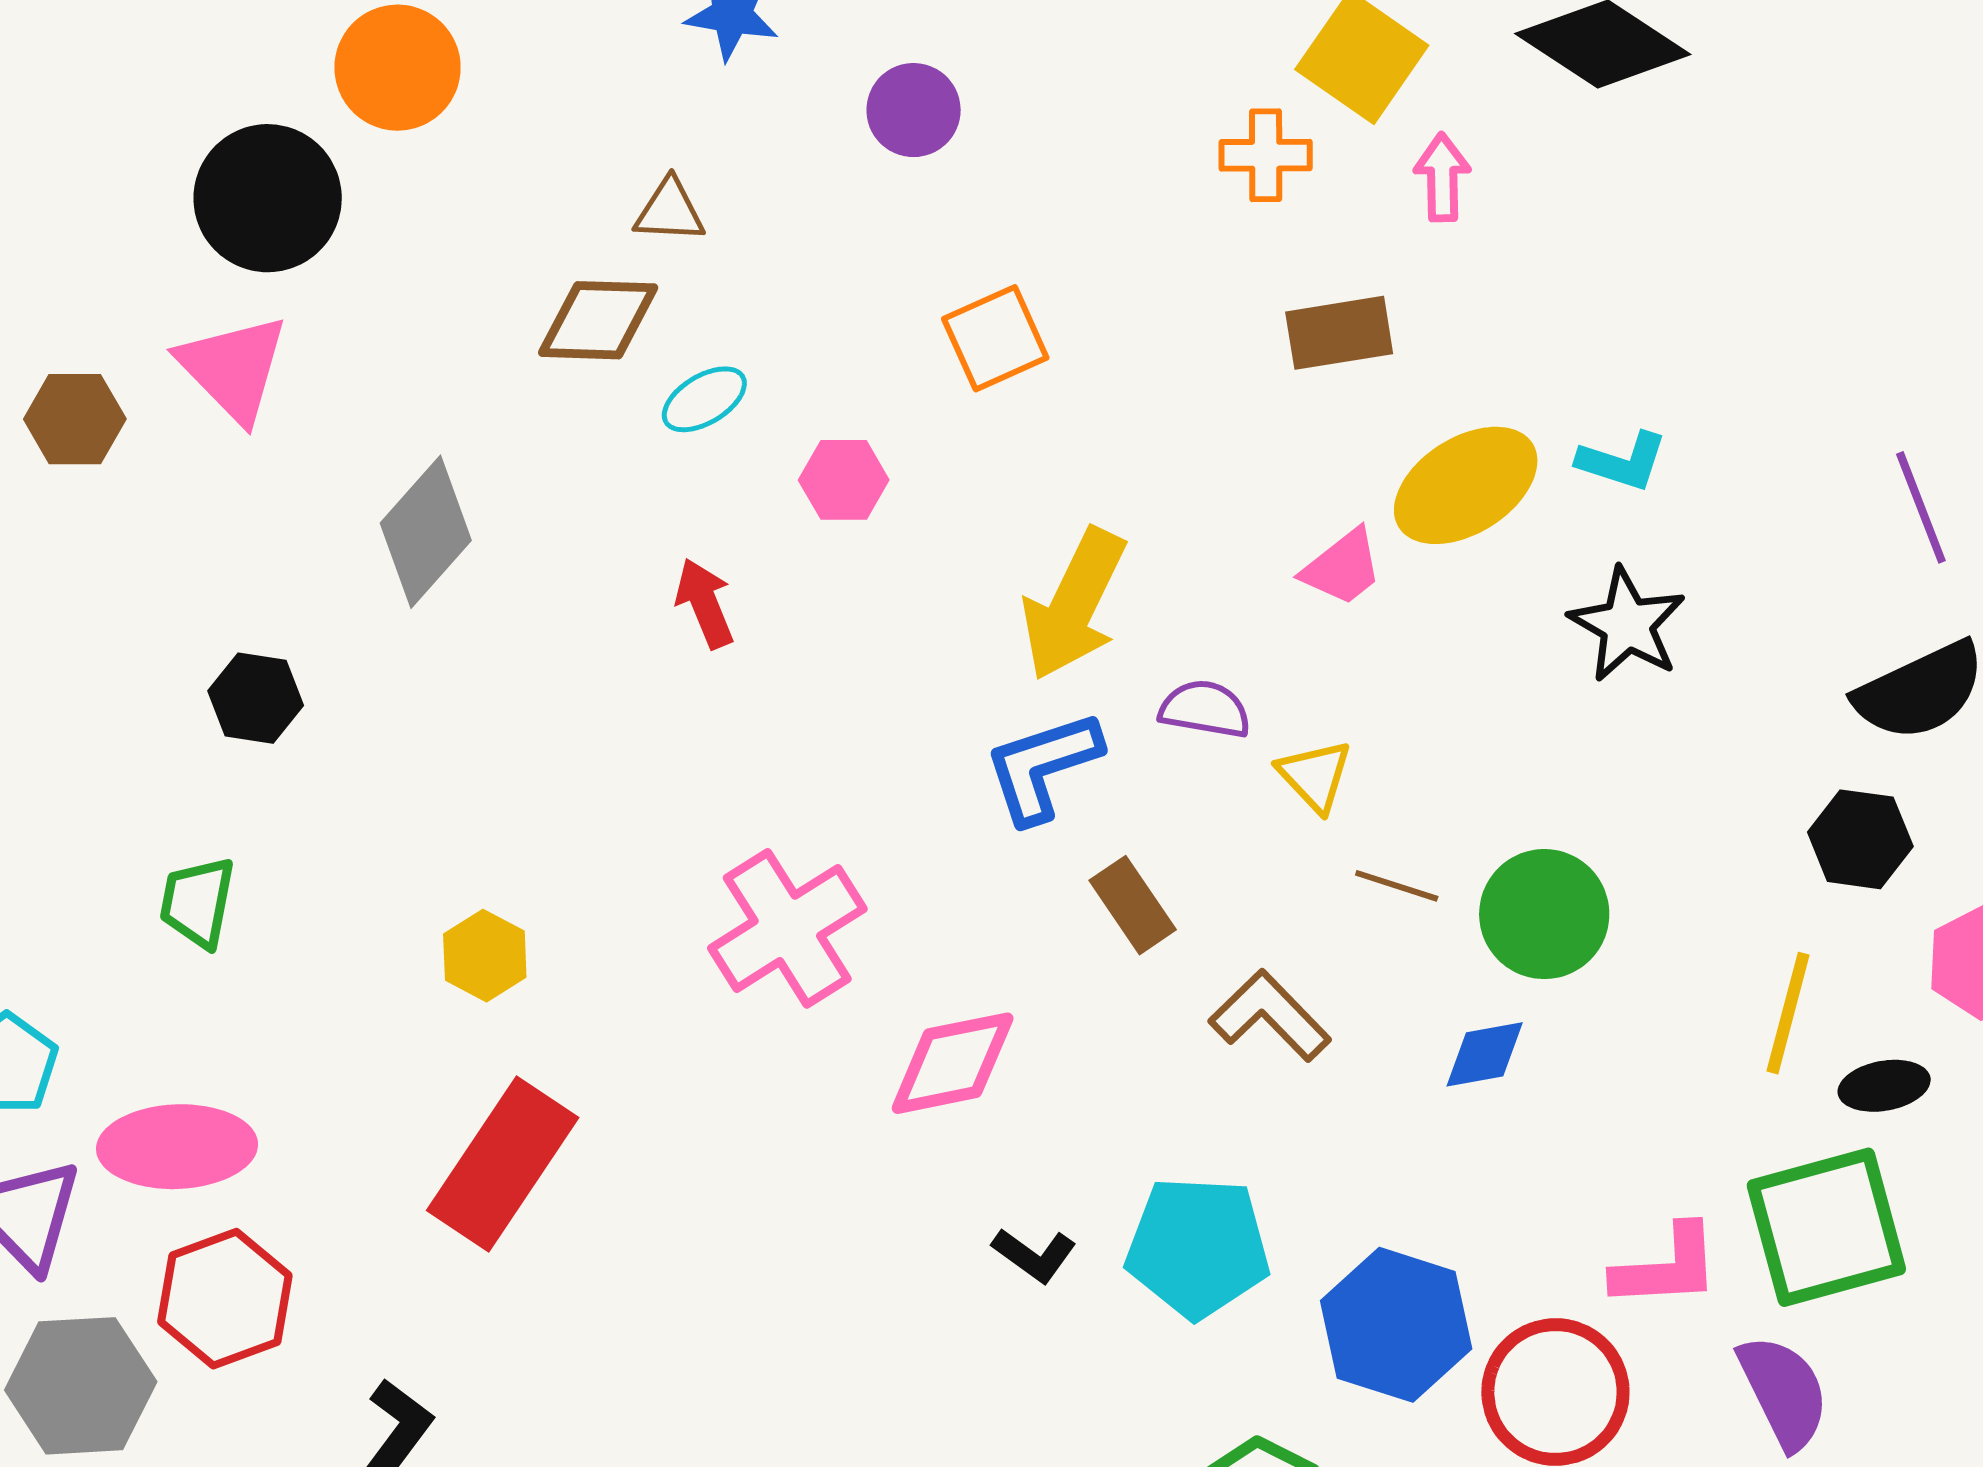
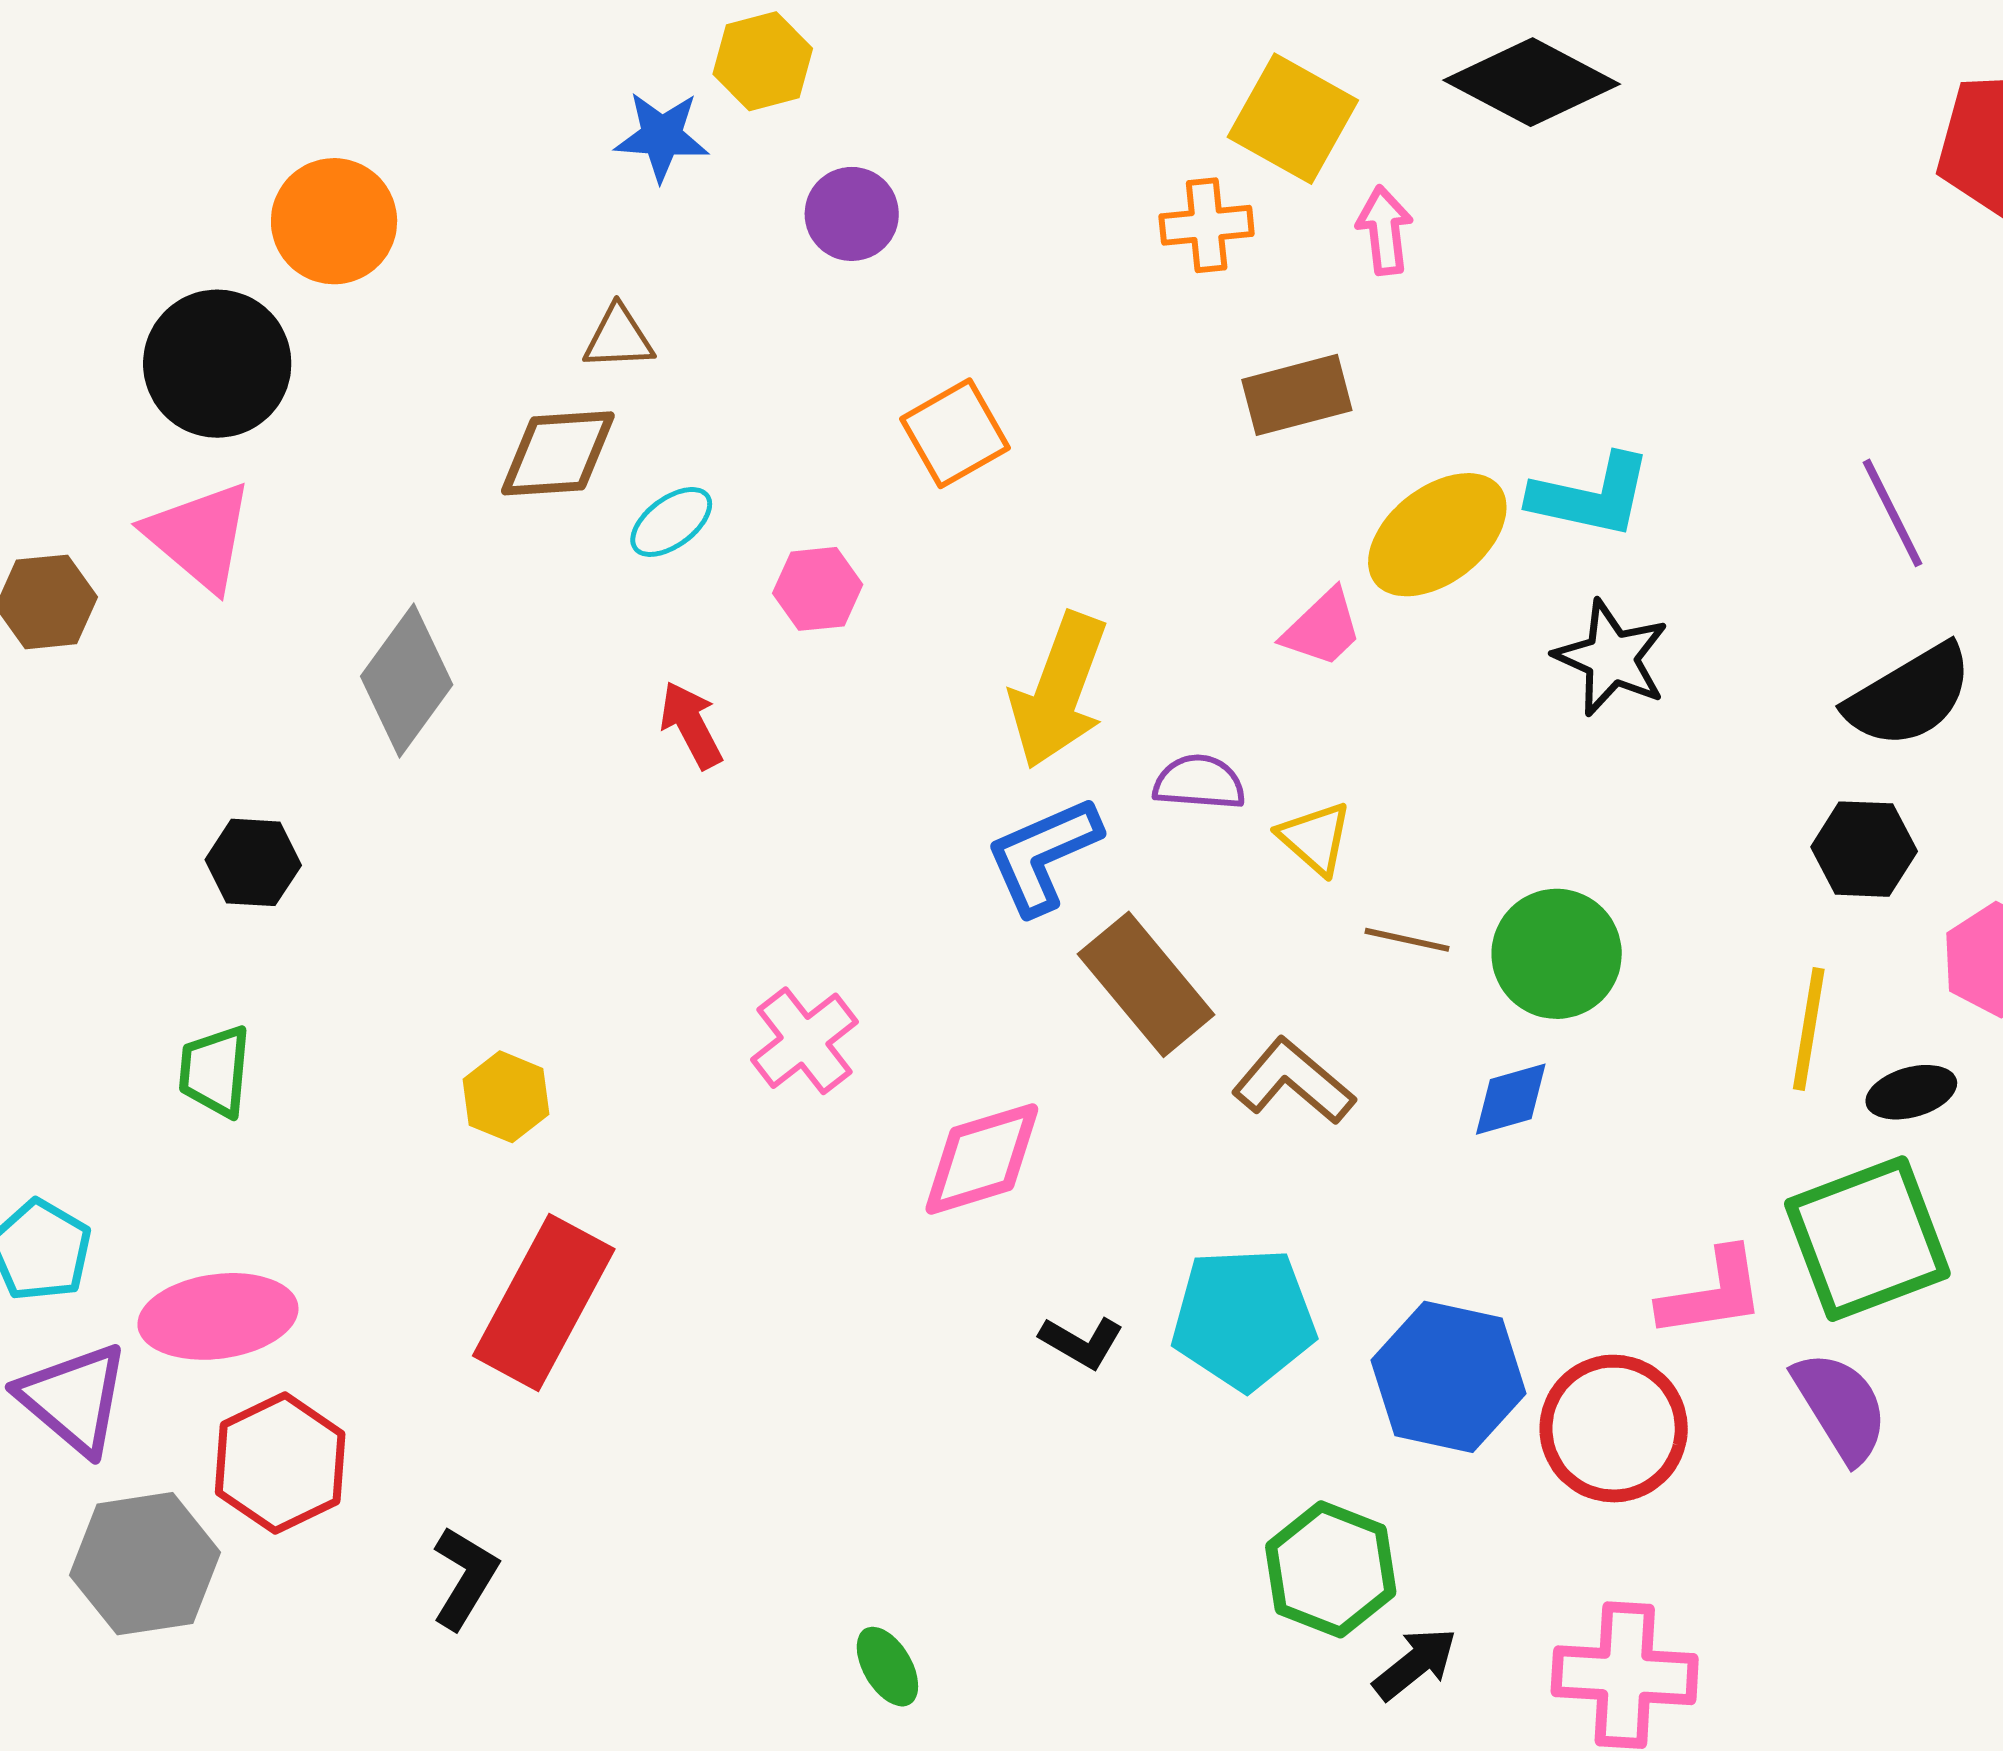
cyan L-shape: (1622, 461) -> (1591, 496), size x1.4
brown rectangle: (1133, 905) -> (1146, 984), size x1.5
pink cross: (787, 928) -> (805, 1041), size x0.7

